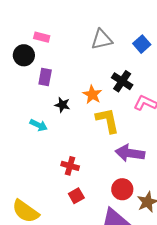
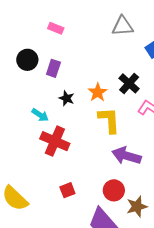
gray triangle: (102, 39) -> (123, 26), moved
black circle: (24, 55) -> (27, 60), moved
red cross: (70, 166) -> (55, 141), moved, size x1.6

